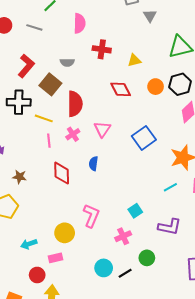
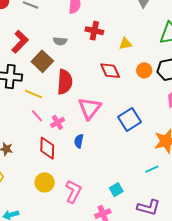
pink triangle: (102, 129) -> (90, 108), size x1.4
pink cross: (73, 134) -> (58, 122), moved
pink line: (49, 141) -> (37, 116), turned -40
yellow circle: (65, 233) -> (45, 182), moved

